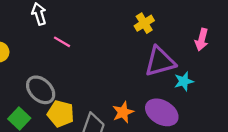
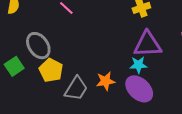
cyan star: (184, 81) -> (138, 65), moved

